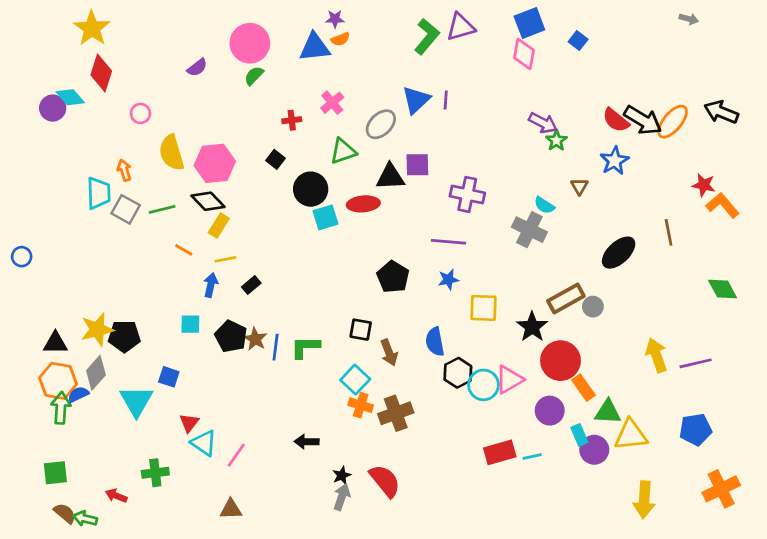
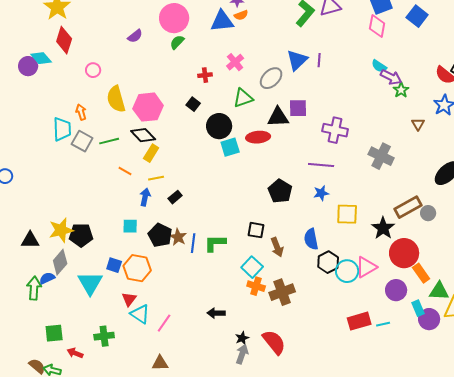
blue square: (578, 41) -> (417, 16), size x1.5
cyan semicircle: (544, 205) -> (379, 66), moved
orange hexagon: (58, 381) -> (137, 268), moved
green square: (55, 473) -> (54, 333), moved

